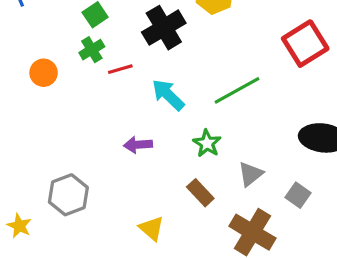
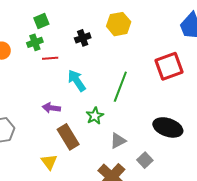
black cross: (164, 28) -> (83, 38), size x0.6
green line: (237, 90) -> (120, 87), turned -52
brown rectangle: (200, 193) -> (68, 137), moved, size x1.4

